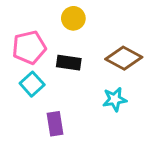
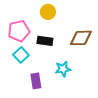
brown diamond: (124, 58) -> (81, 38), turned -30
cyan star: (115, 99) -> (63, 69), moved

